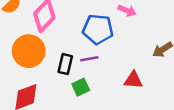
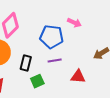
purple line: (89, 59) -> (55, 60), moved

